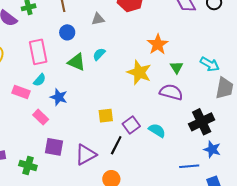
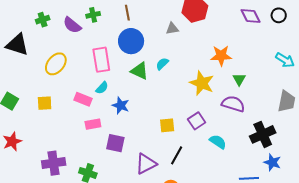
gray triangle: (98, 19) -> (172, 28), moved
blue circle: (67, 32) -> (131, 41), size x1.6
orange star: (158, 44) -> (221, 56), turned 30
cyan arrow: (210, 64) -> (285, 60), moved
pink rectangle: (41, 117) -> (93, 124), moved, turned -56
purple square: (131, 125) -> (197, 121), moved
purple square: (54, 147) -> (115, 143), moved

